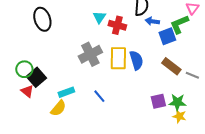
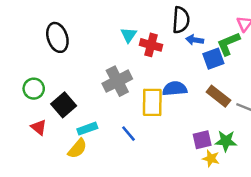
yellow rectangle: (118, 58) -> (152, 102), moved
blue semicircle: (136, 60) -> (175, 89), turned -78
green circle: (24, 69) -> (34, 89), moved
black square: (36, 77) -> (64, 105), moved
yellow star: (179, 116) -> (211, 158), moved

